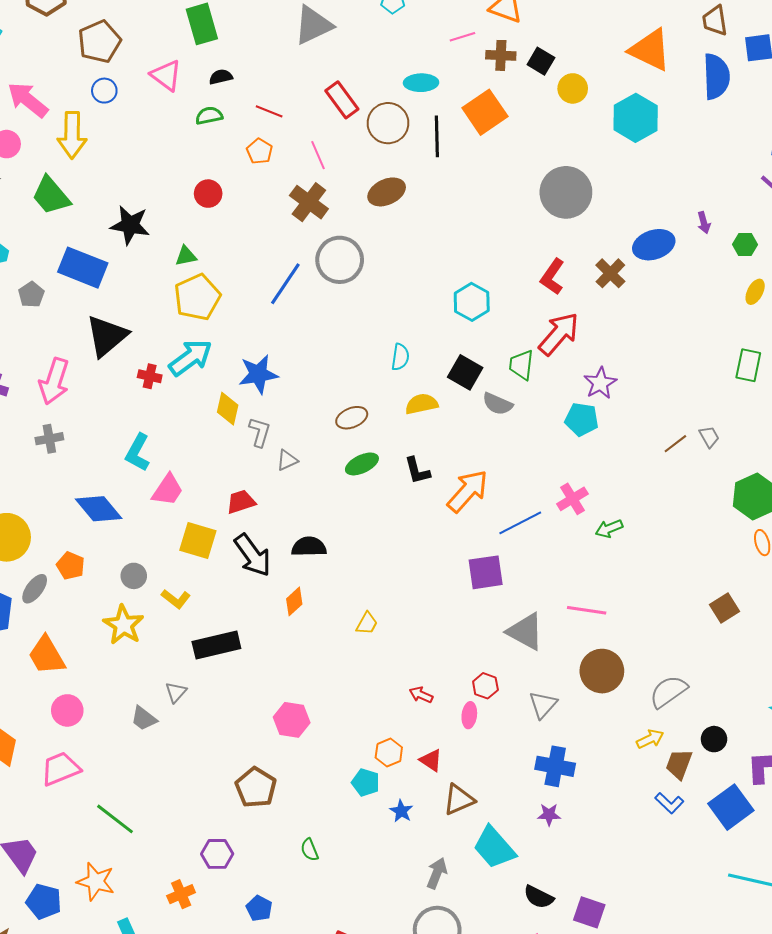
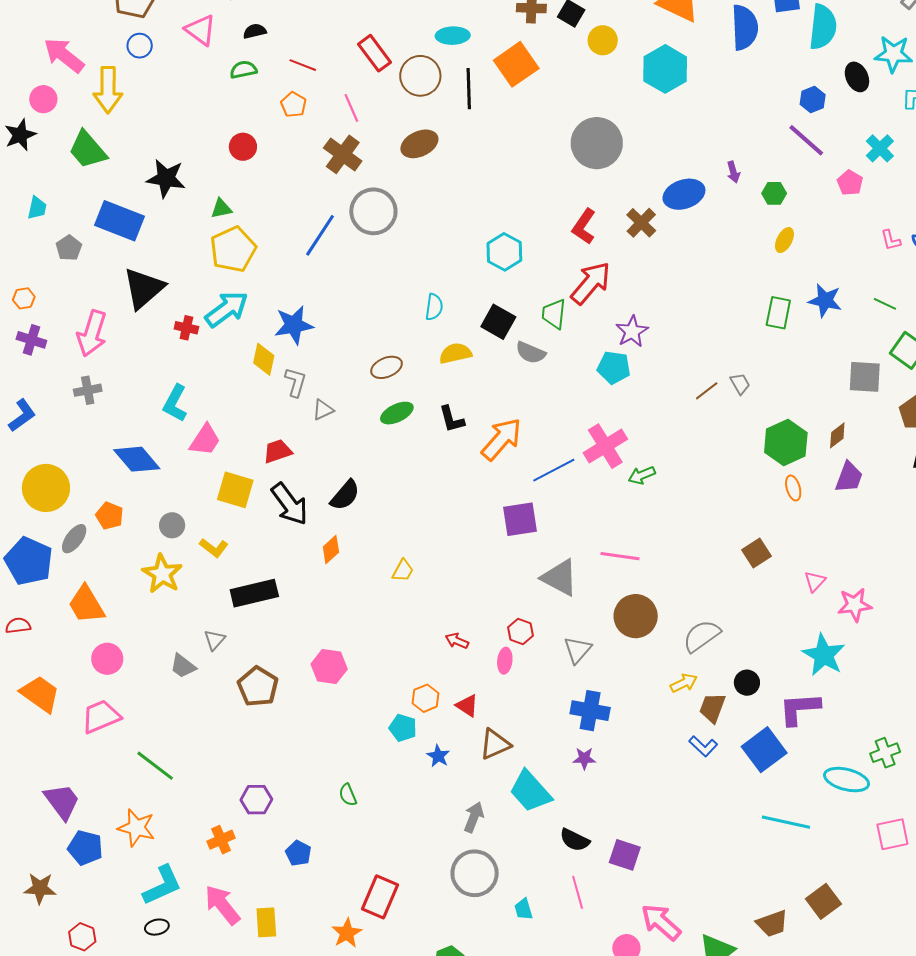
pink cross: (572, 499) -> (605, 446), size x1.4
black semicircle: (309, 547) -> (345, 495), turned 132
brown pentagon: (256, 787) -> (258, 686), moved

